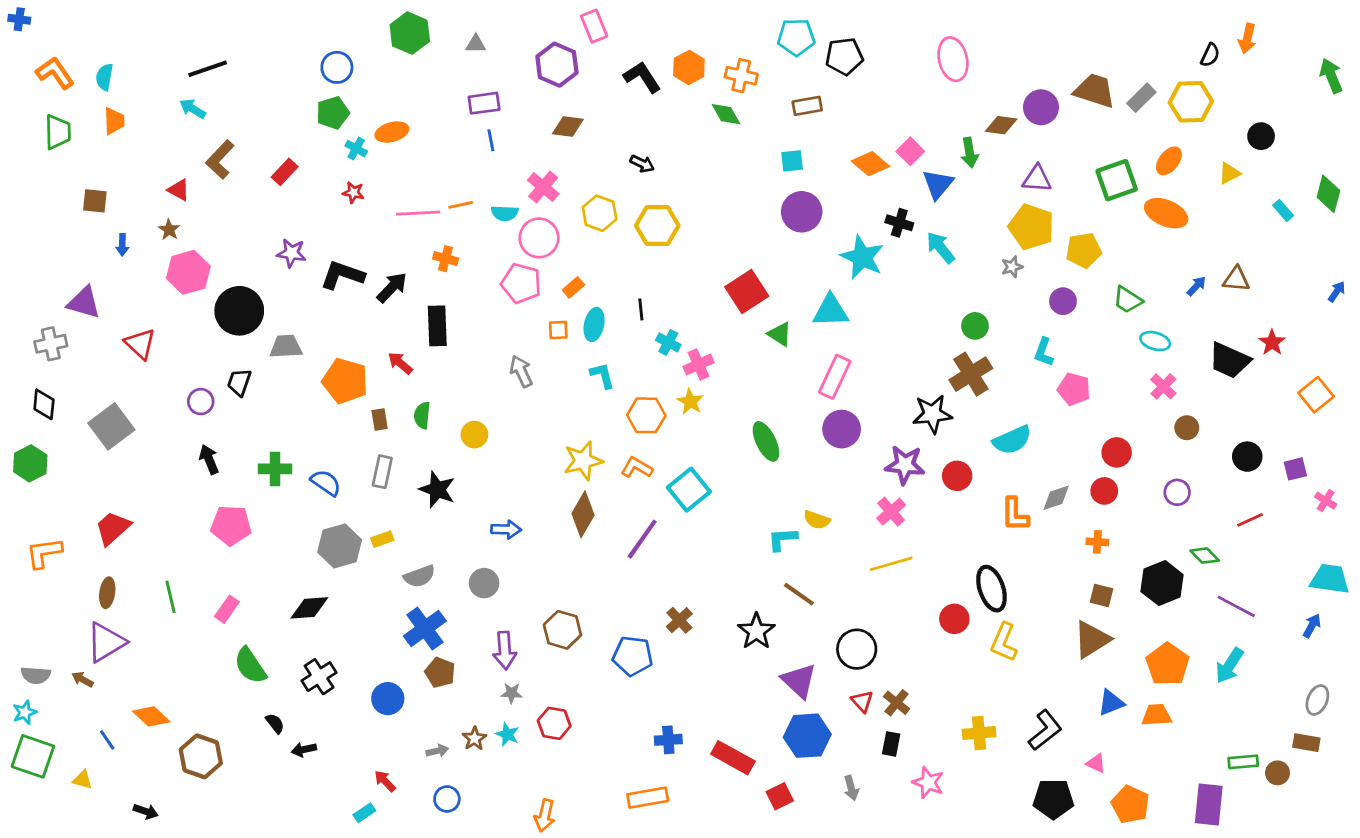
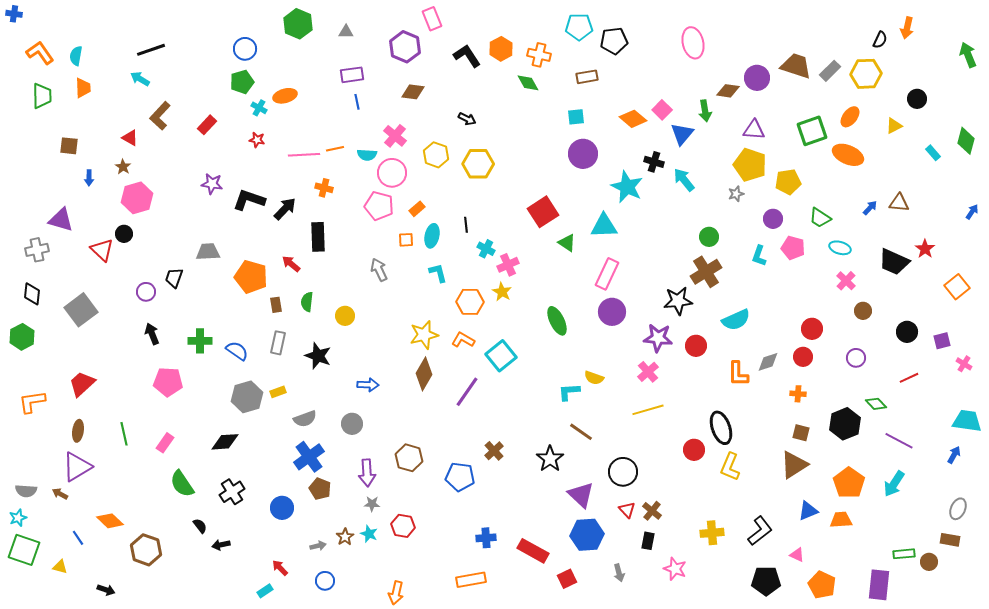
black circle: (239, 311) -> (124, 234), moved, size x0.5
pink pentagon: (1074, 389) -> (793, 248), moved

